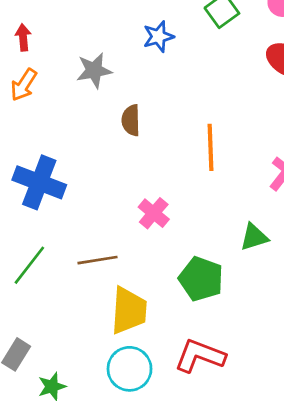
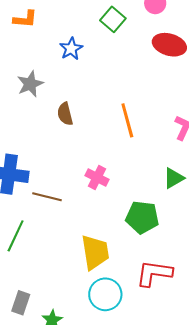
brown line: (97, 260) -> (47, 197), moved, turned 36

